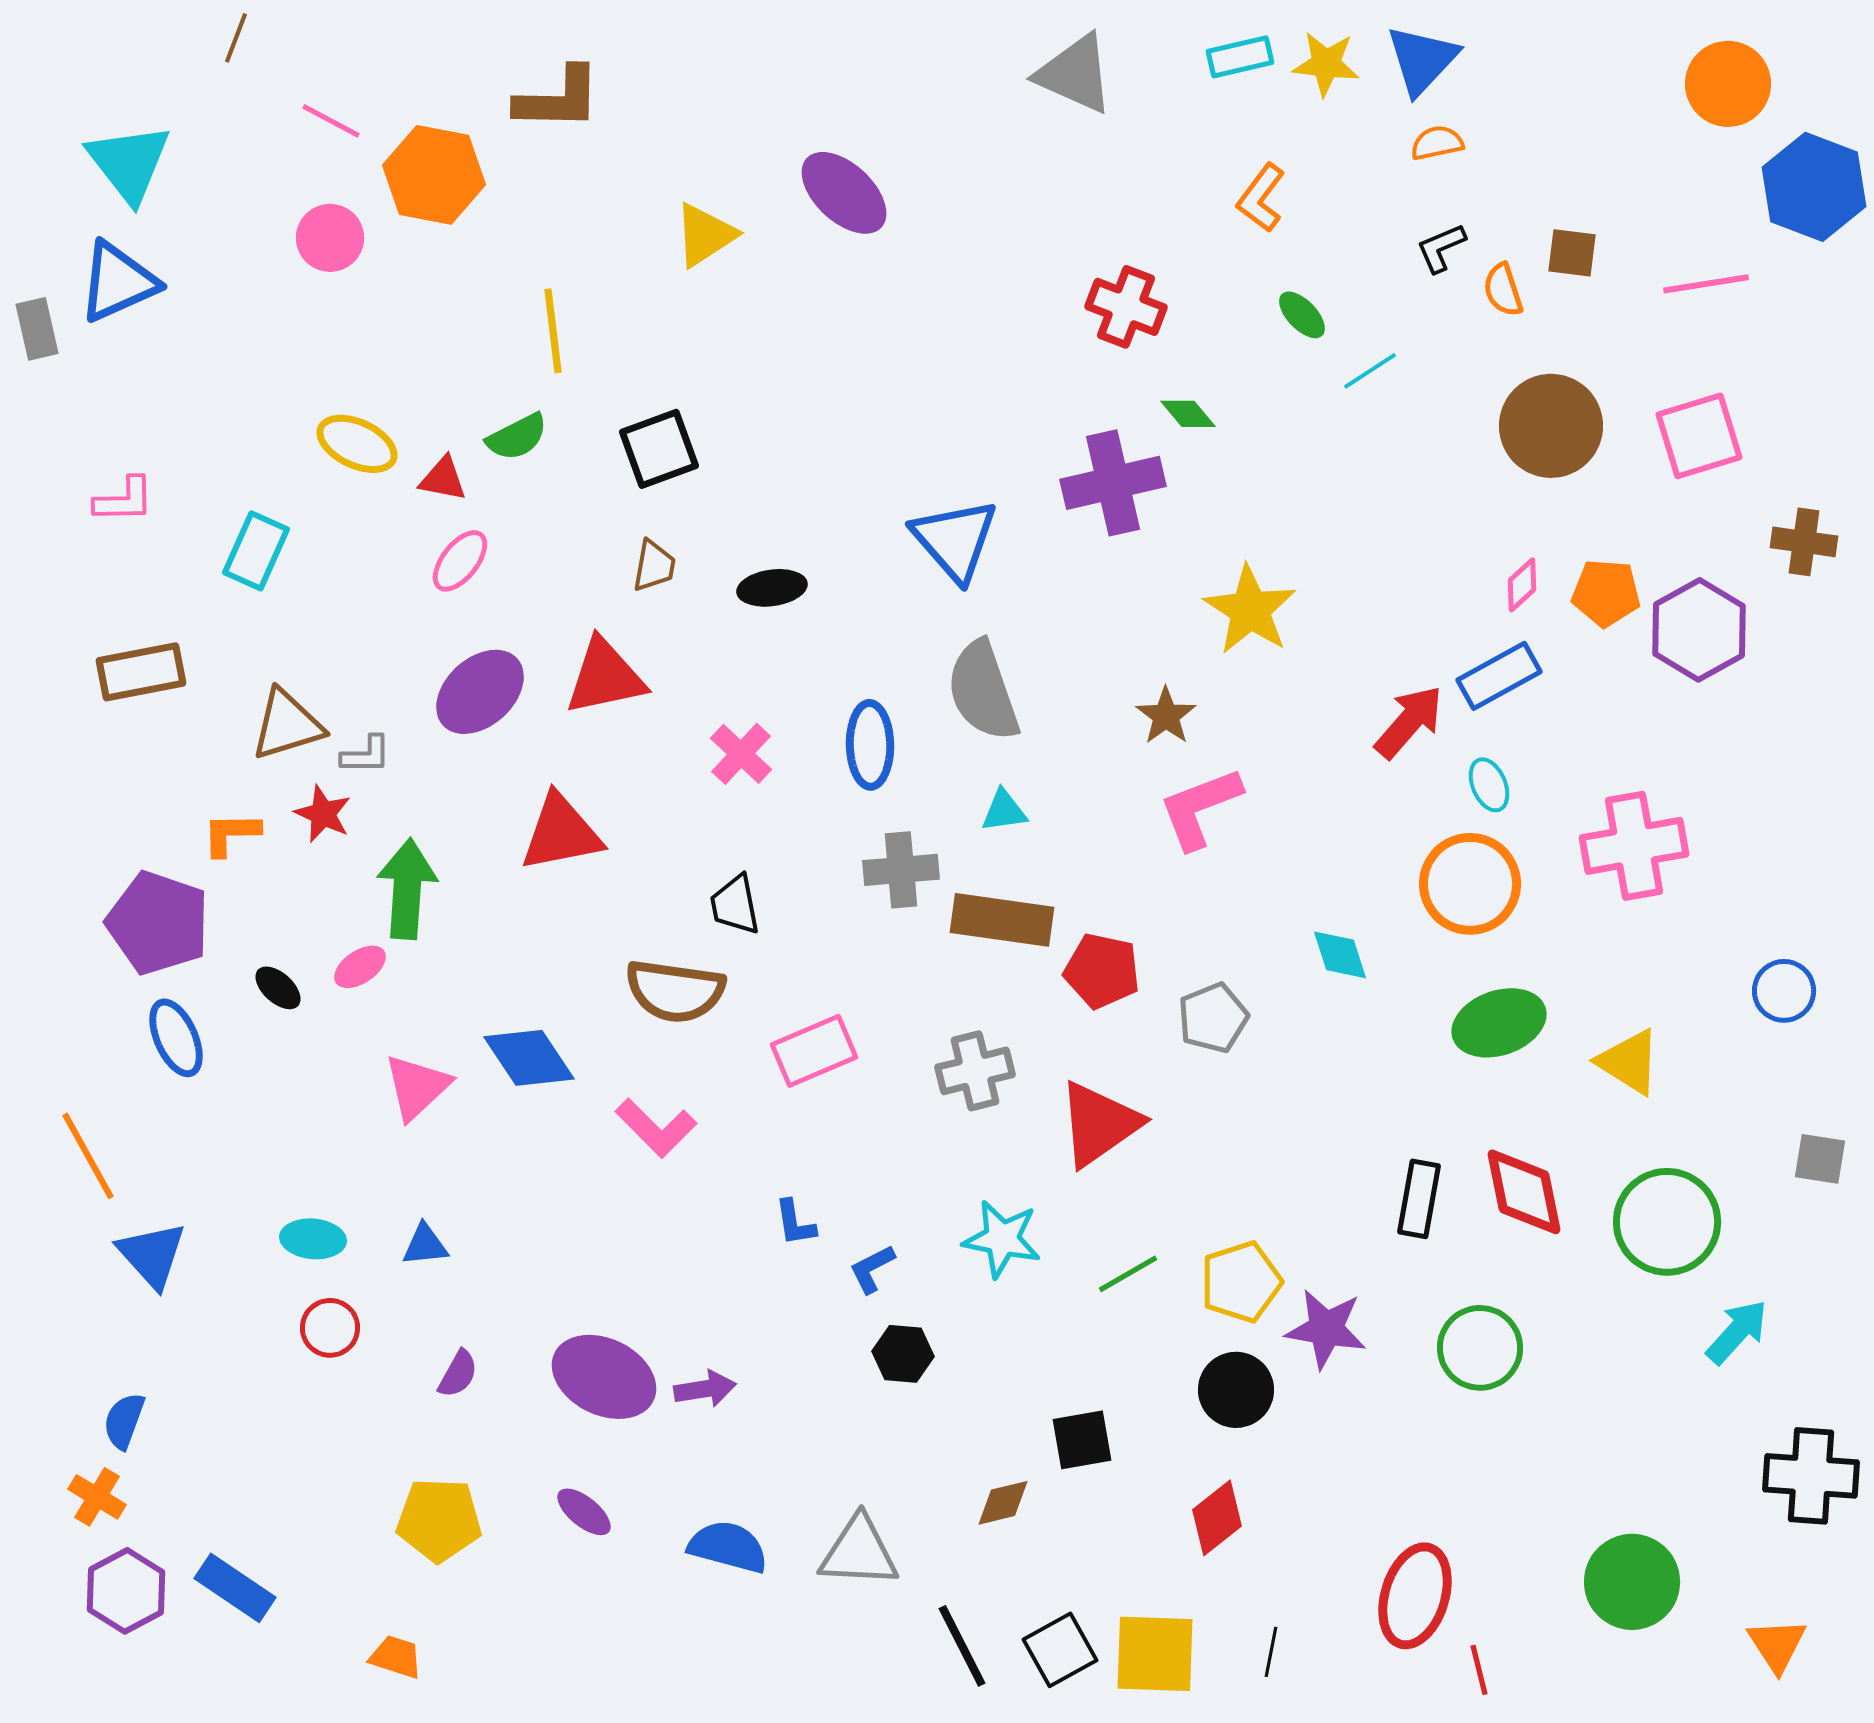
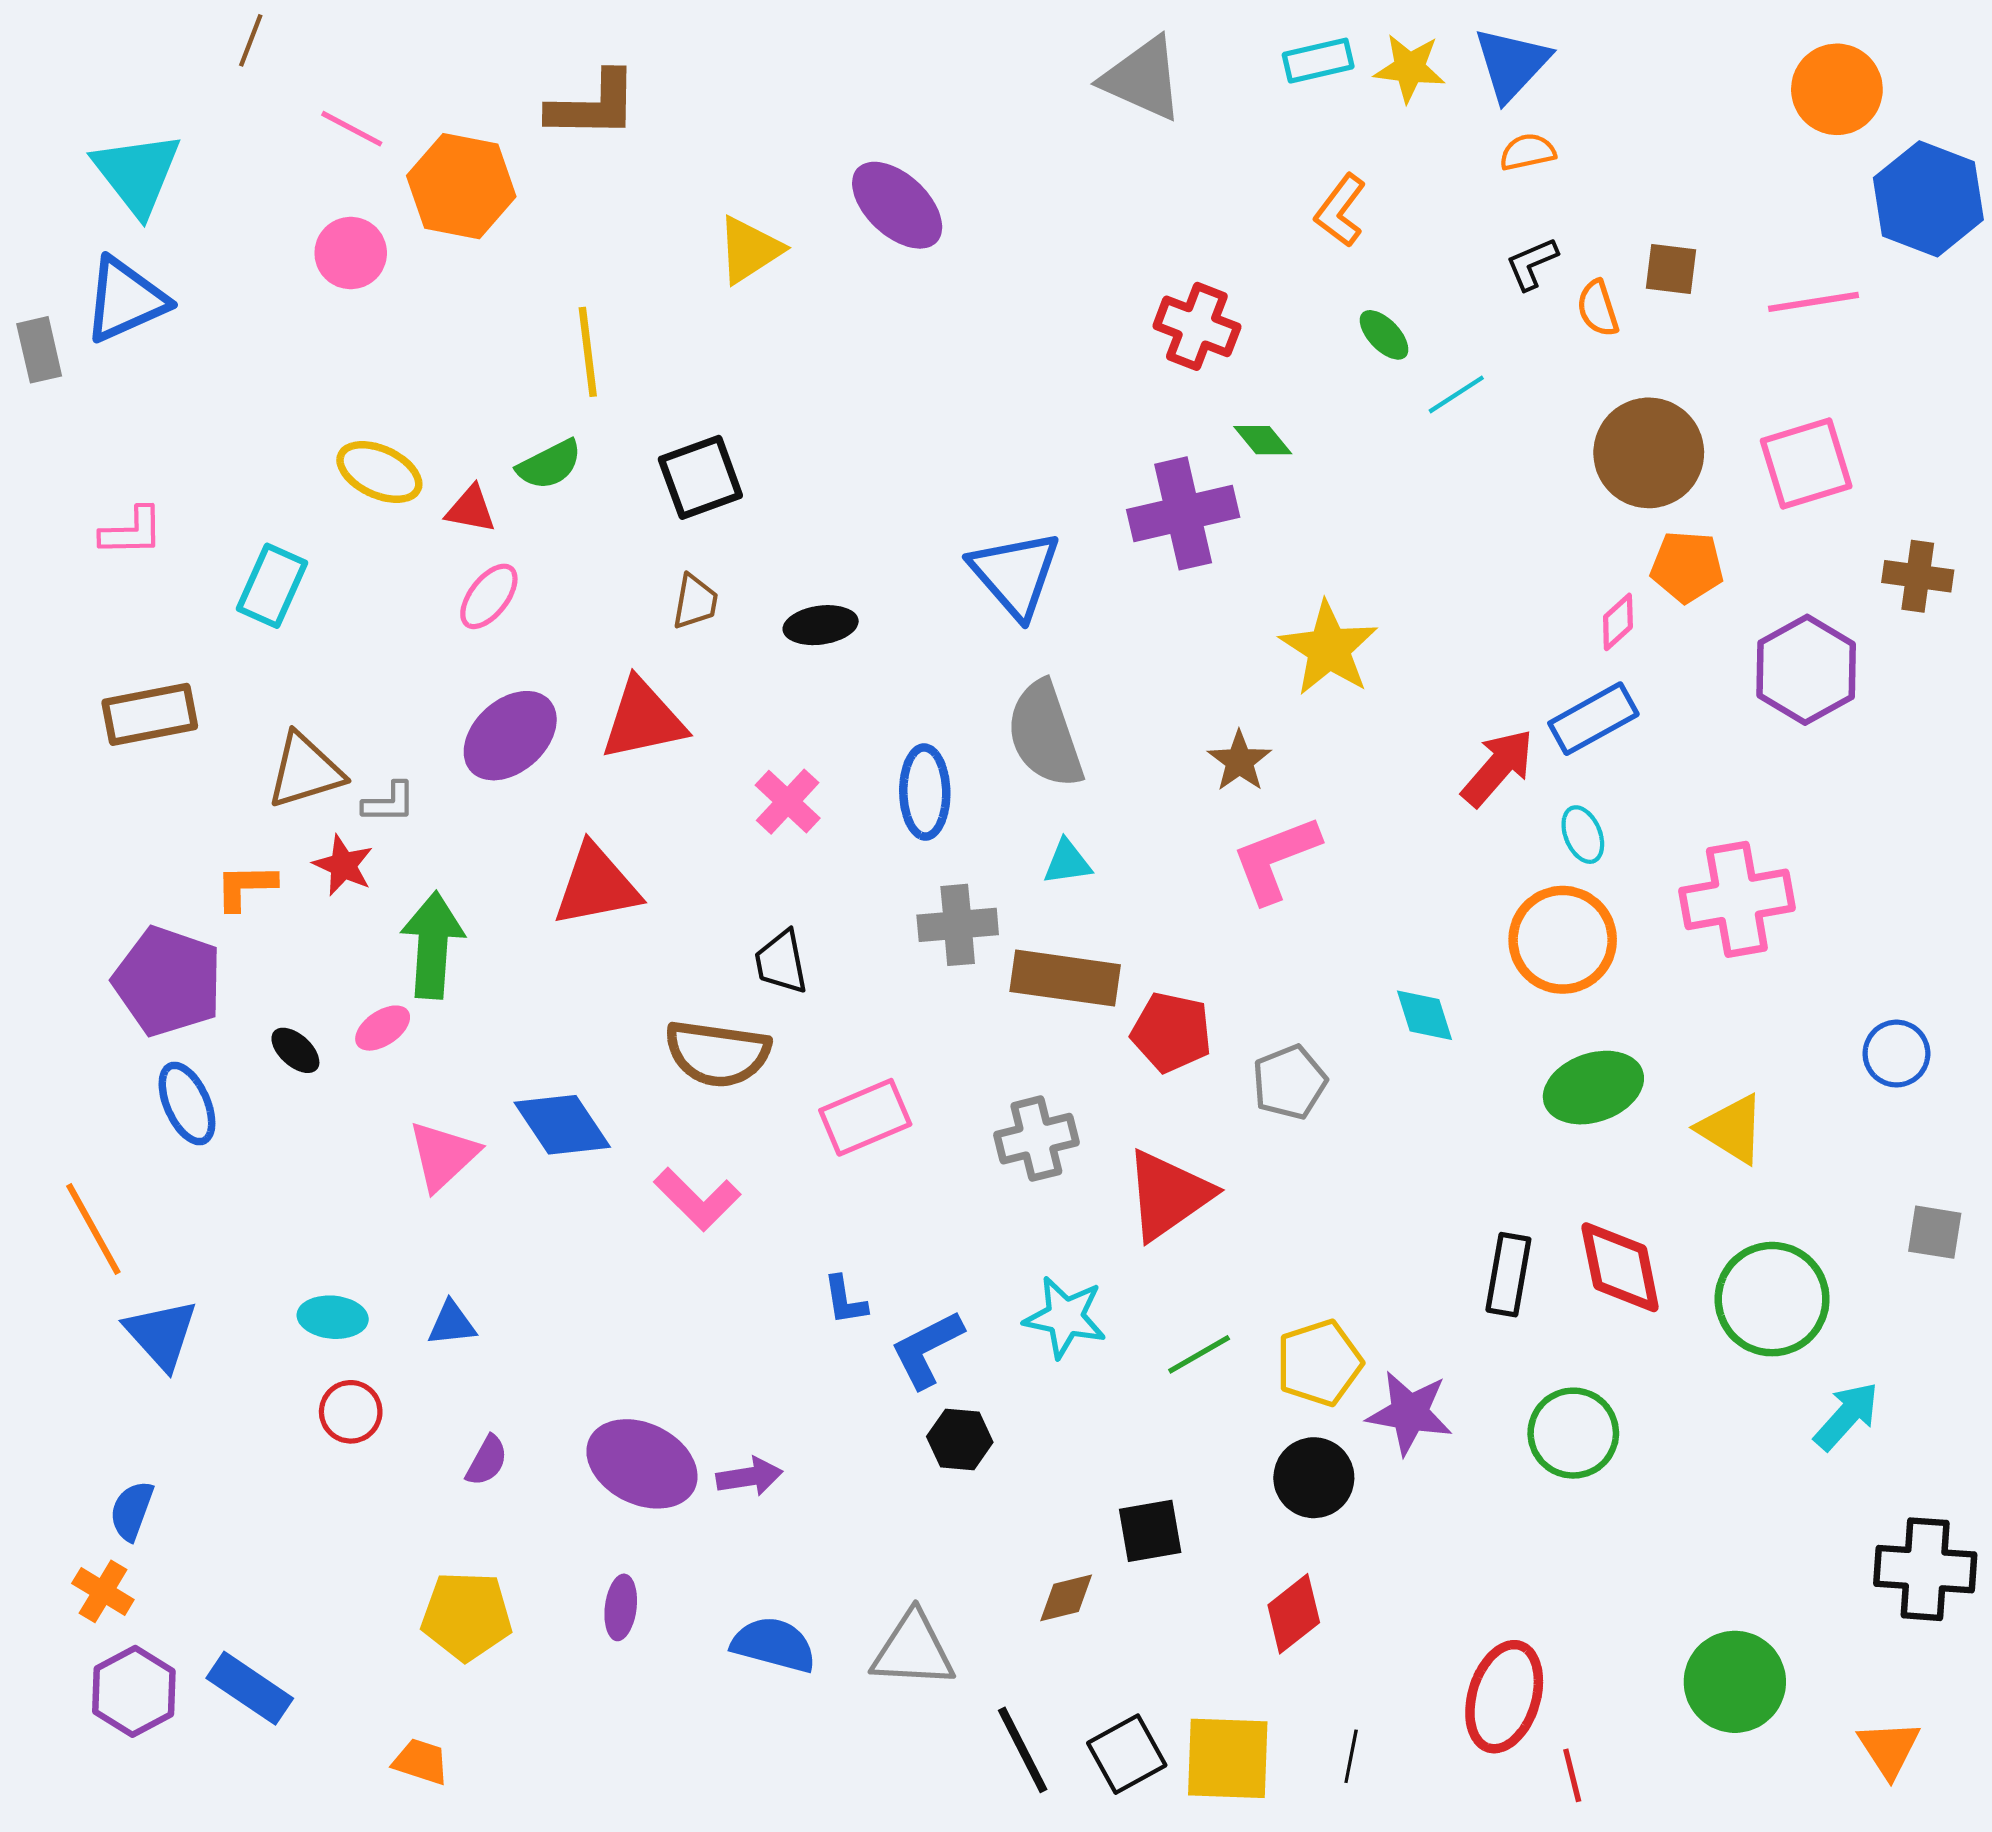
orange pentagon: (1606, 593) -> (1687, 567), moved
blue L-shape: (872, 1269) -> (927, 1349), size x1.5
purple ellipse: (584, 1512) -> (621, 1607), turned 58

